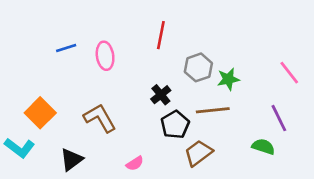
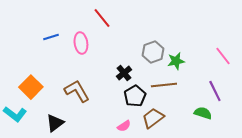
red line: (161, 35) -> (102, 18), moved, turned -50
pink semicircle: (135, 163) -> (124, 126), moved

